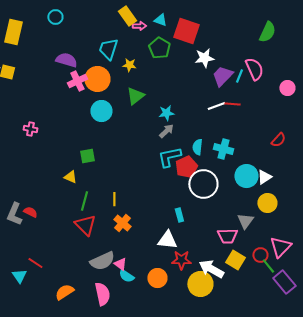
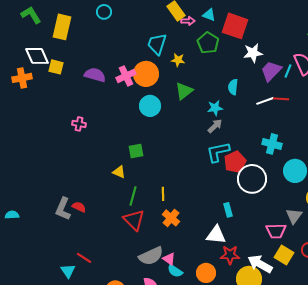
purple semicircle: (66, 60) -> (95, 75), moved
cyan semicircle: (197, 147) -> (233, 87), moved

